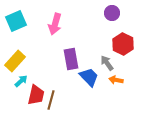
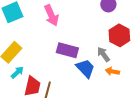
pink arrow: (55, 24) -> (51, 15), turned -40
purple rectangle: (71, 59) -> (67, 50), turned -65

